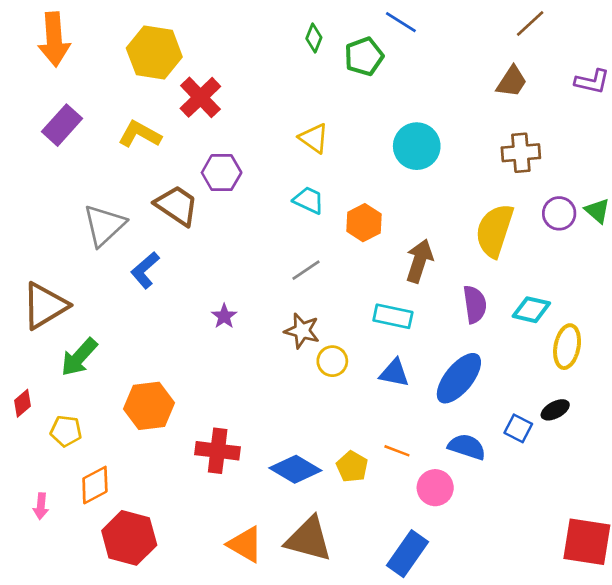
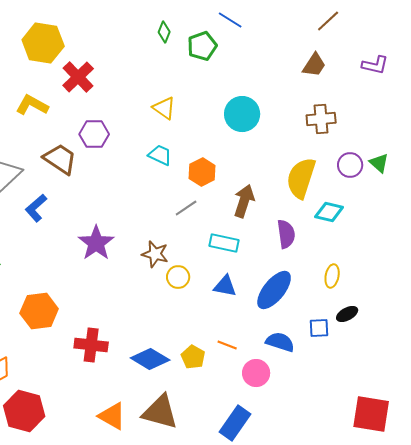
gray line: (306, 270) -> (186, 208), moved
cyan diamond: (531, 310) -> (329, 212), moved
purple star: (224, 316) -> (96, 243), size x1.8
yellow ellipse: (567, 347) -> (332, 276), moved, size x0.7
blue square: (518, 428) -> (319, 328), turned -30

